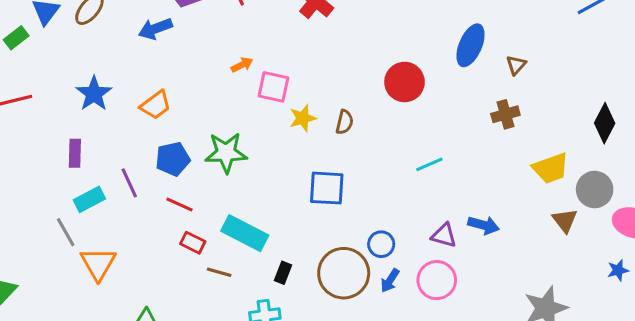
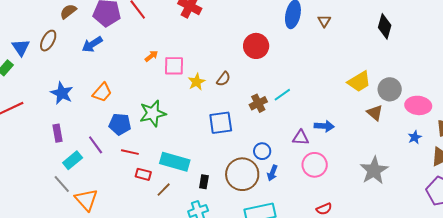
brown cross: (505, 114) -> (258, 103), moved
brown semicircle: (345, 122) -> (223, 79), turned 35
black diamond: (605, 123) -> (385, 26), moved
blue pentagon: (173, 159) -> (120, 124), turned 30
brown line: (219, 272) -> (164, 190), turned -49
pink circle: (437, 280) -> (315, 165), moved

